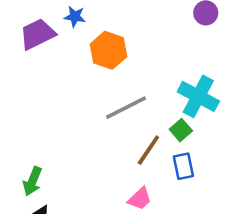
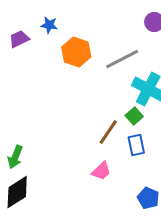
purple trapezoid: (37, 34) -> (19, 39), size x0.7
gray line: (126, 108) -> (122, 59), moved

